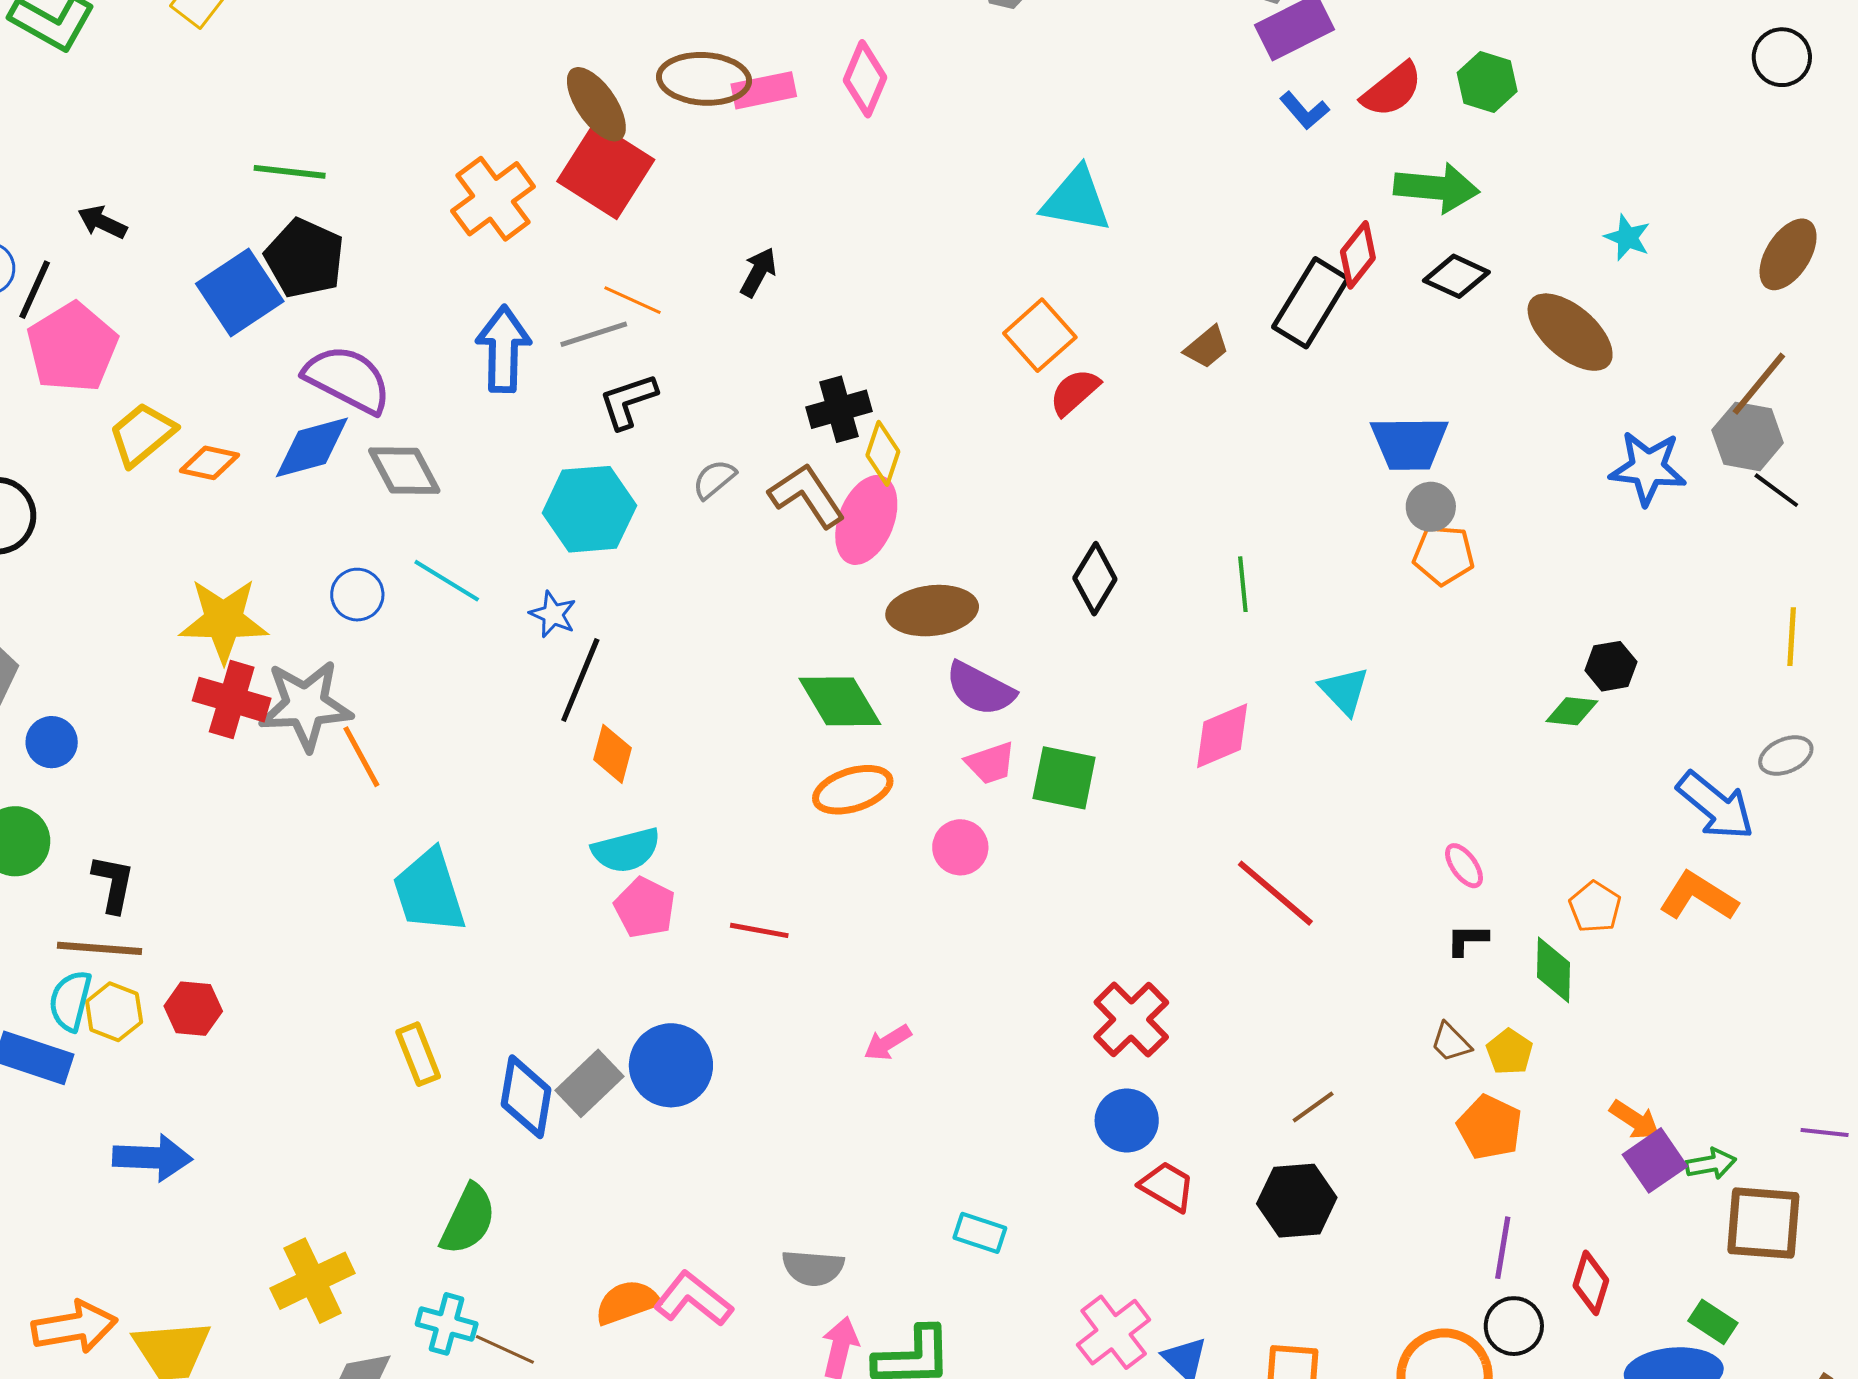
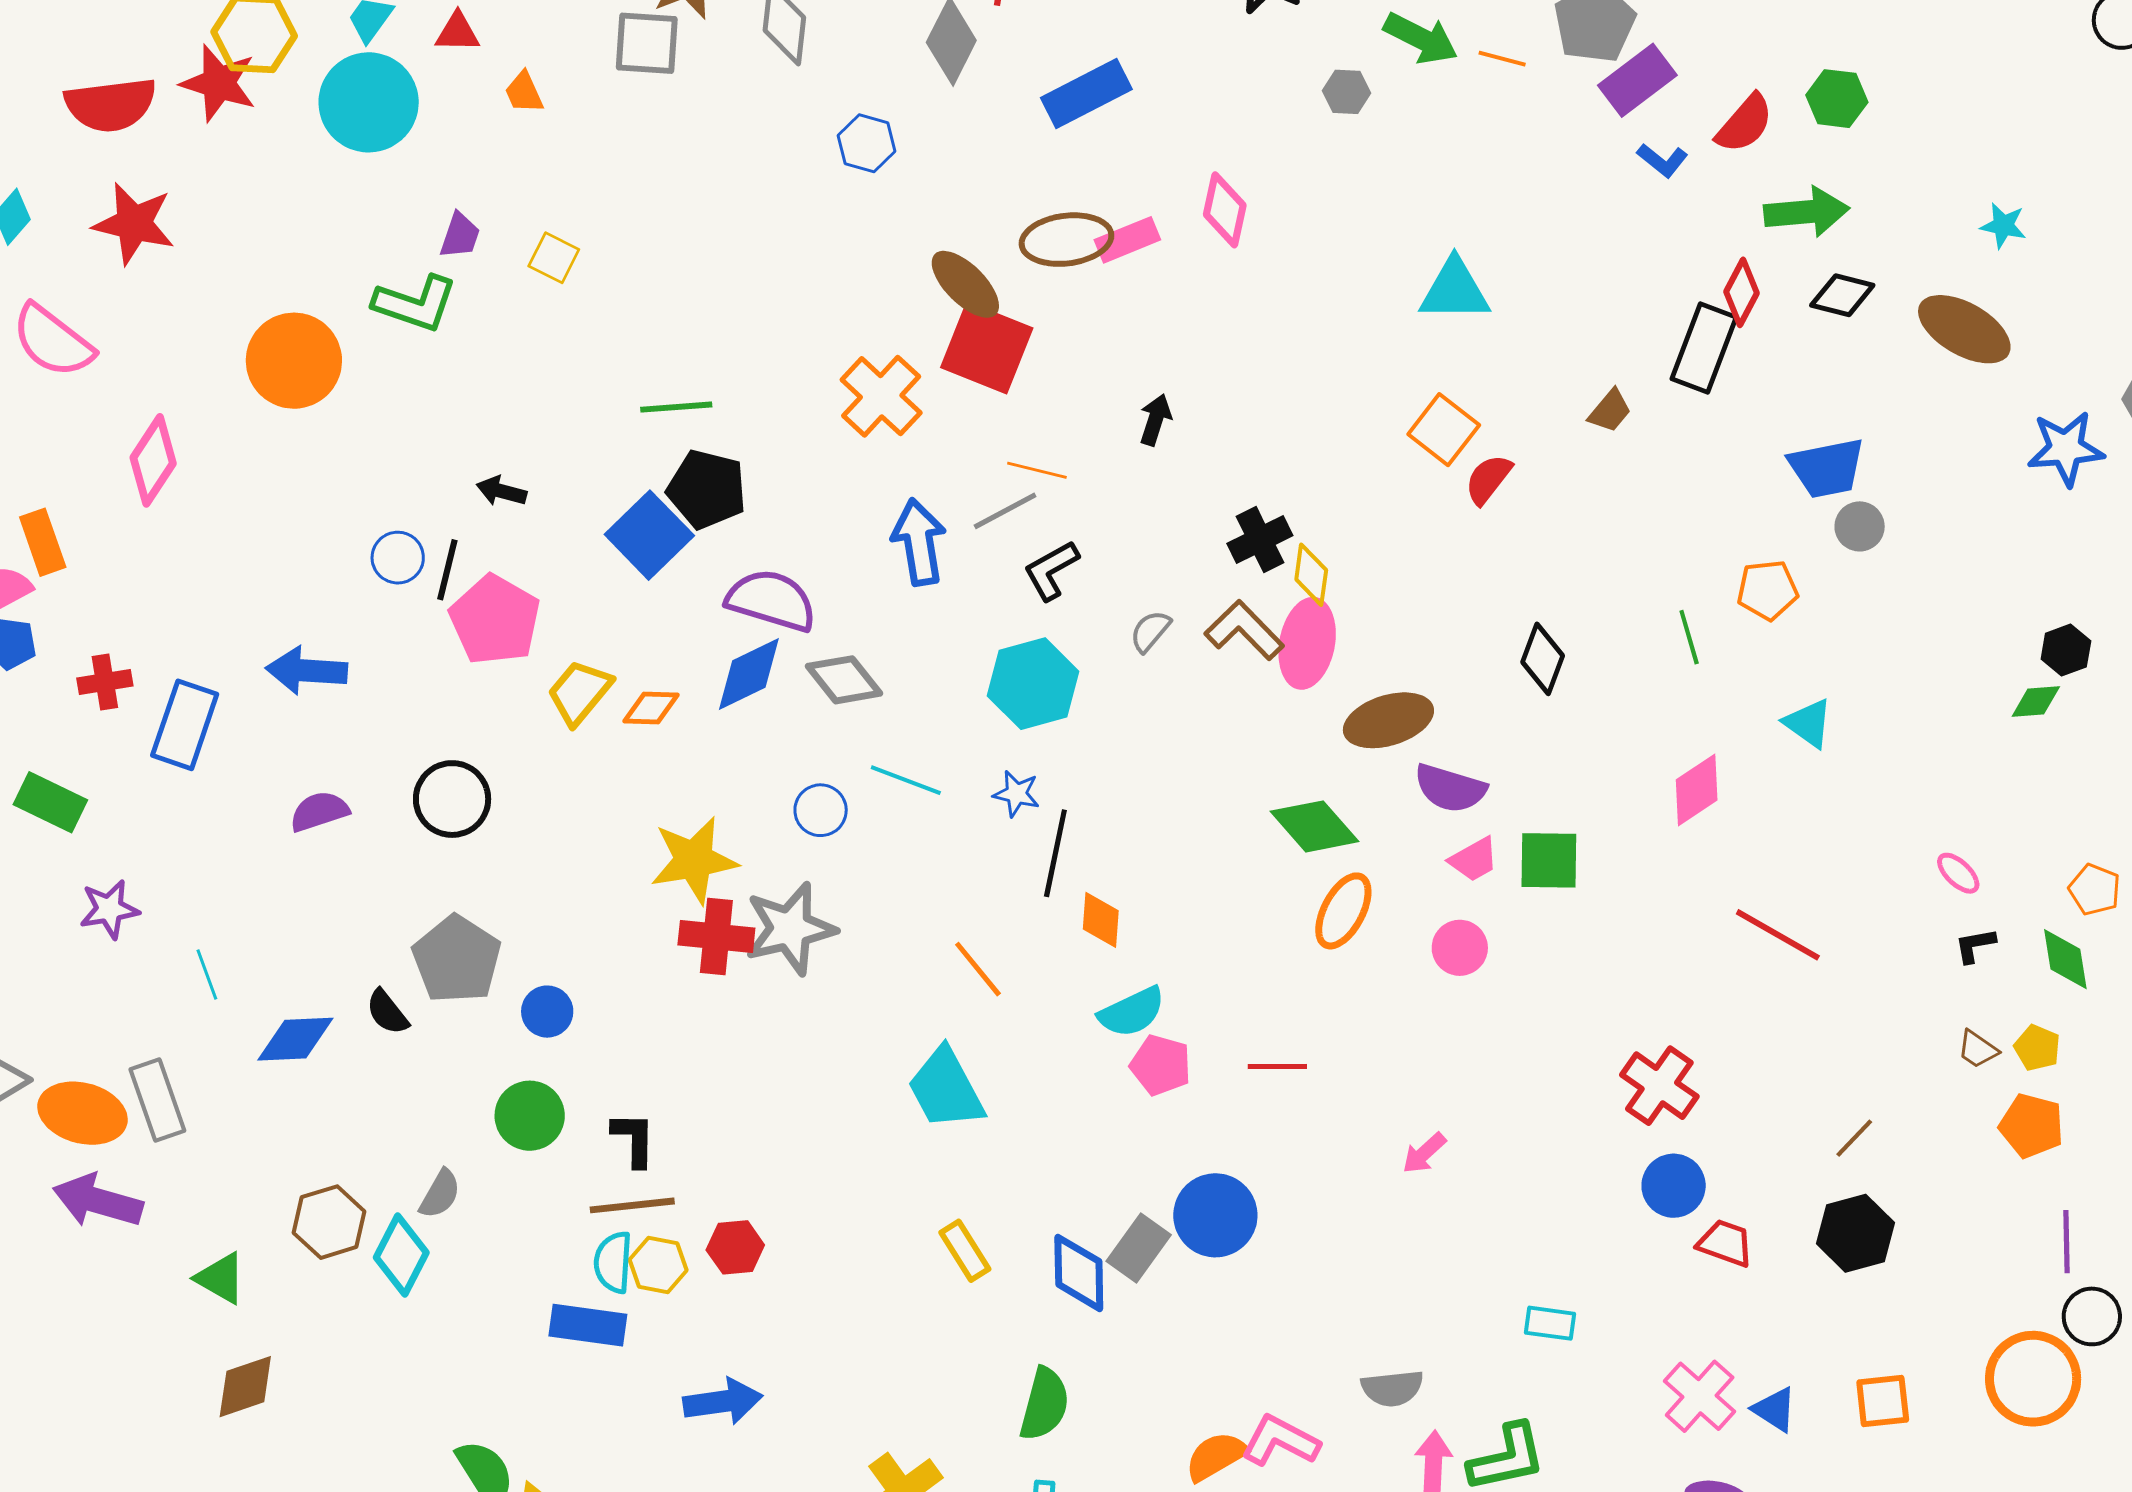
orange pentagon: (1444, 555) -> (1768, 590), moved
orange line: (361, 757) -> (978, 969), moved
orange ellipse: (853, 790) -> (1343, 911), turned -34

